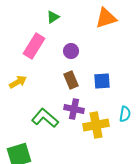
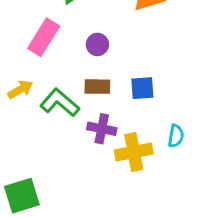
brown rectangle: (71, 80) -> (97, 87), turned -66
green L-shape: (45, 118) -> (60, 103), moved

